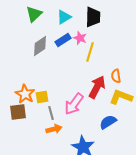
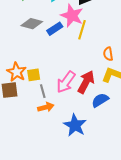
pink star: (80, 38) -> (72, 16), size x1.6
blue rectangle: (63, 40) -> (55, 29), moved
gray diamond: (40, 46) -> (32, 24), turned 50
red arrow: (97, 87) -> (86, 82), moved

